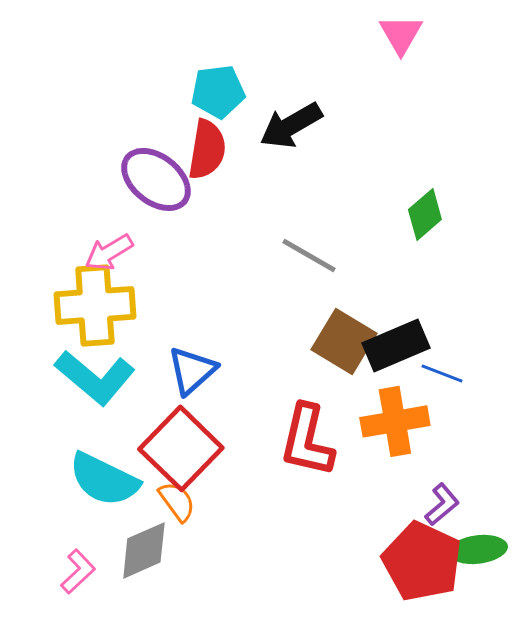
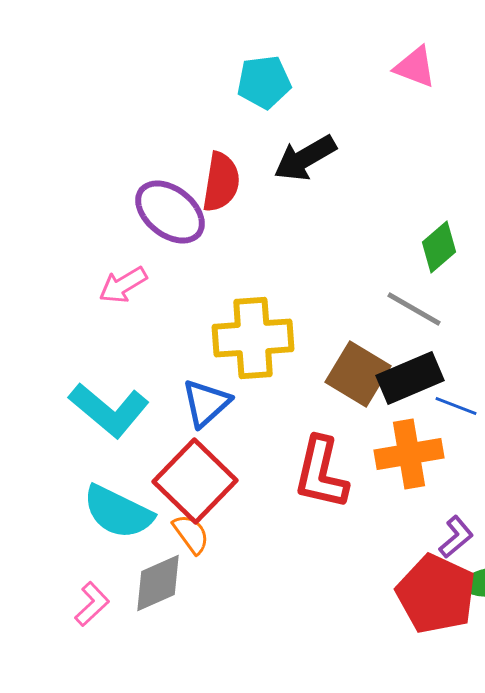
pink triangle: (401, 34) -> (415, 67), turned -39
cyan pentagon: (218, 91) -> (264, 82), moved
gray line: (309, 255) -> (414, 309), moved
yellow cross: (95, 305) -> (253, 338), moved

